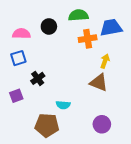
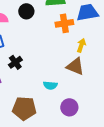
cyan semicircle: (63, 105) -> (50, 85), moved
purple circle: (102, 124) -> (69, 107), moved

